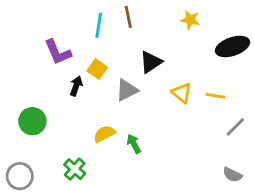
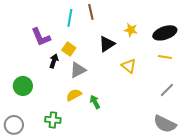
yellow star: (190, 20) -> (131, 30), moved
gray triangle: (127, 90) -> (78, 70), moved
yellow line: (216, 96) -> (165, 57), moved
green cross: (75, 169) -> (53, 120), turned -35
gray semicircle: (232, 175) -> (165, 124), size x1.6

